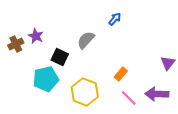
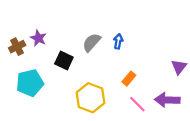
blue arrow: (115, 19) -> (118, 41), moved, turned -32
cyan pentagon: (46, 79) -> (30, 83), moved

